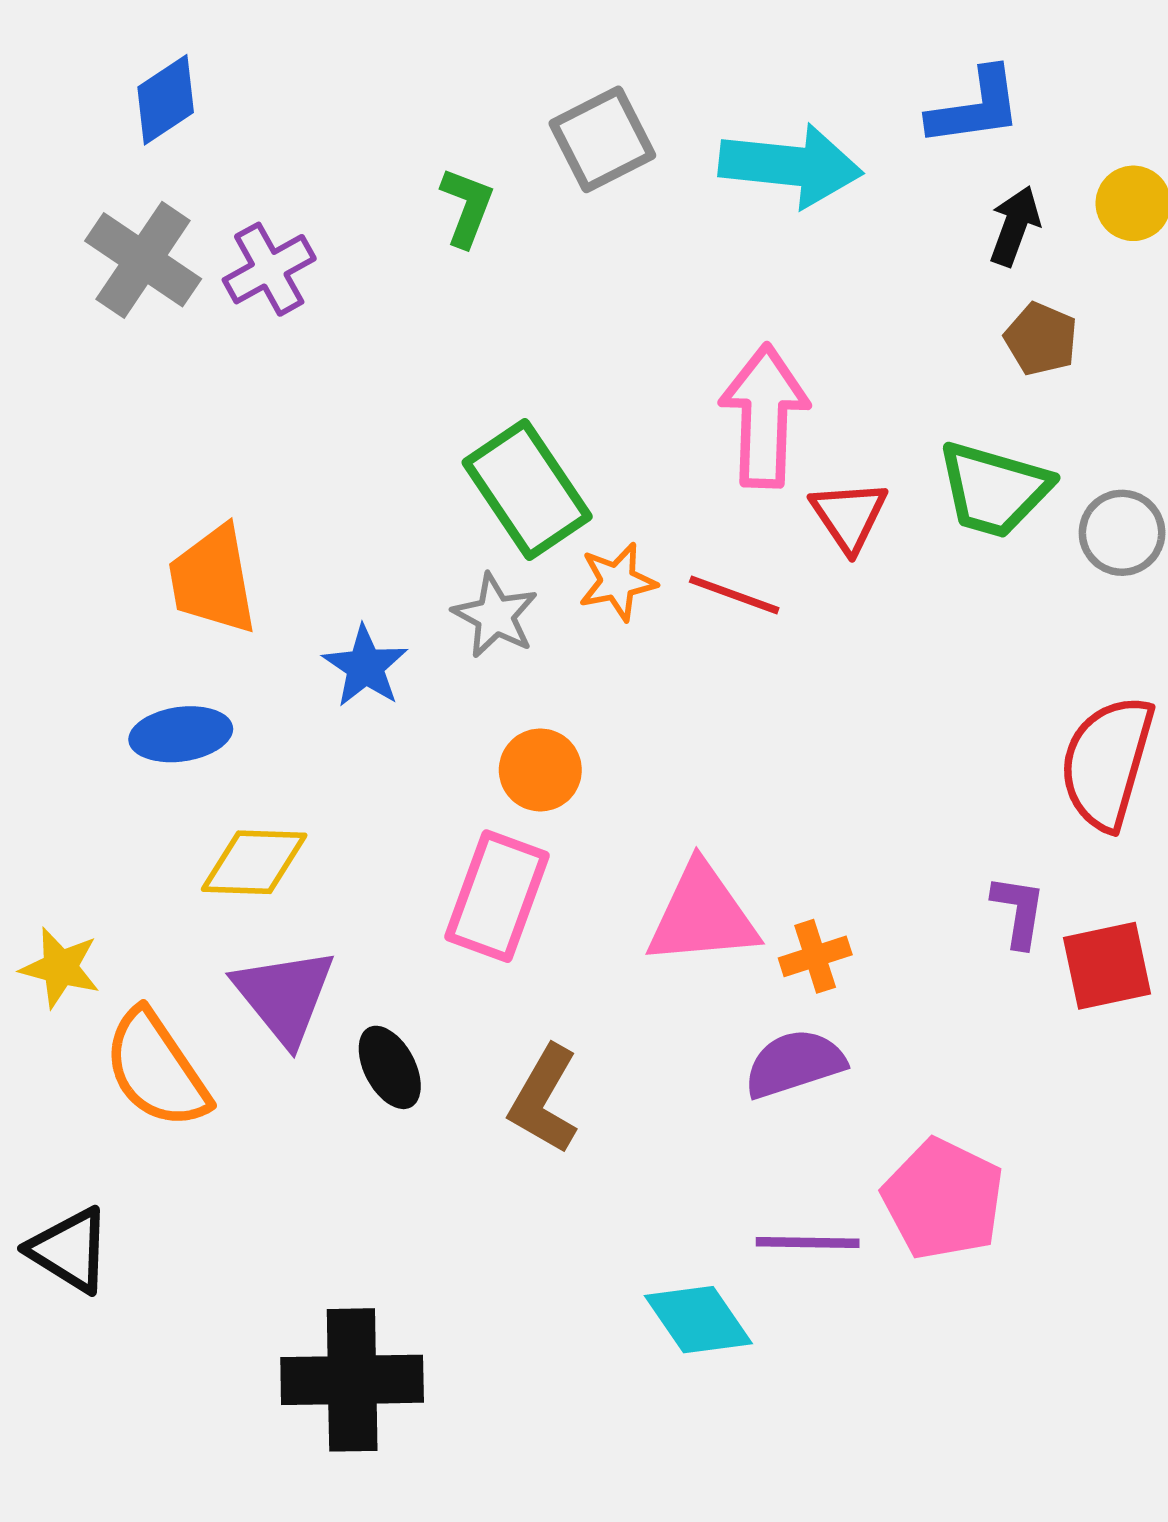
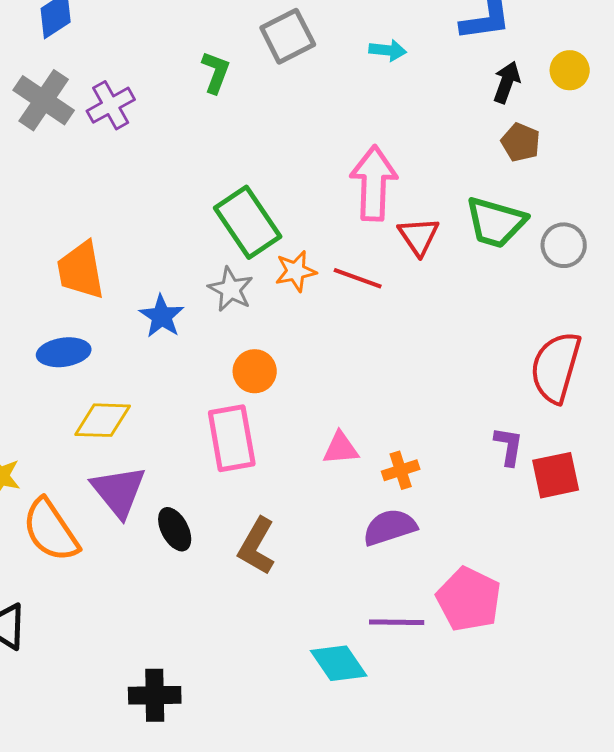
cyan arrow: (791, 166) -> (388, 50), size x0.5
pink rectangle: (497, 896) -> (232, 438), turned -30
pink triangle: (702, 915) -> (341, 448), size x0.6
black cross: (352, 1380) -> (155, 695), size x0.7

